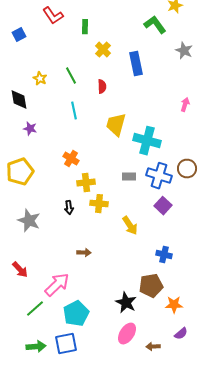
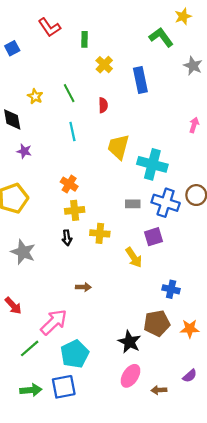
yellow cross: (86, 183) -> (75, 210), moved
purple square: (163, 206) -> (154, 237), moved, turned 30
orange star: (174, 305) -> (190, 329), moved

